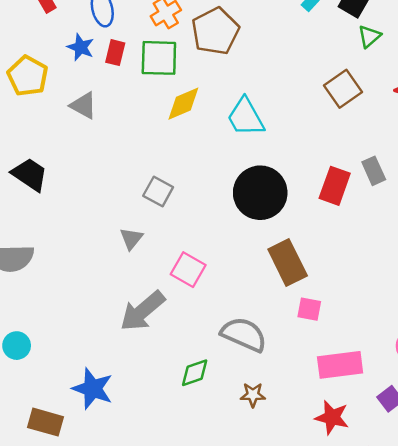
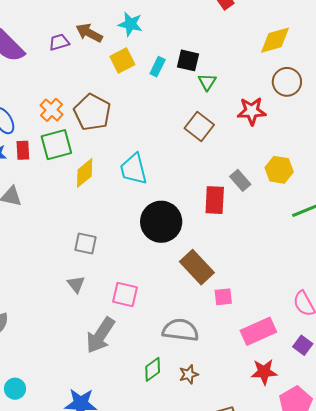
cyan trapezoid: (246, 117) -> (134, 169), turned 32
brown star: (253, 395) -> (189, 374), moved

